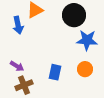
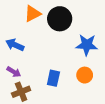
black circle: (74, 15) -> (60, 19), moved
blue arrow: (18, 25) -> (15, 45), moved, turned 126

